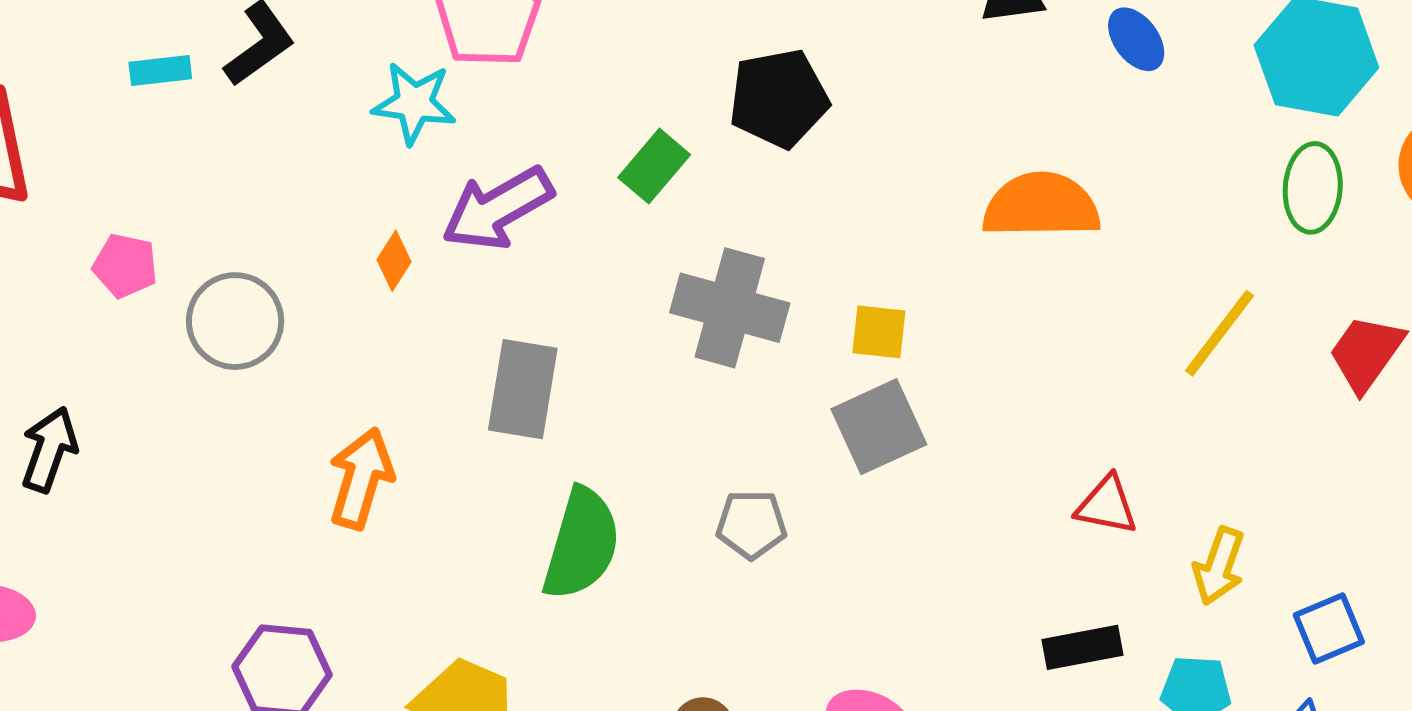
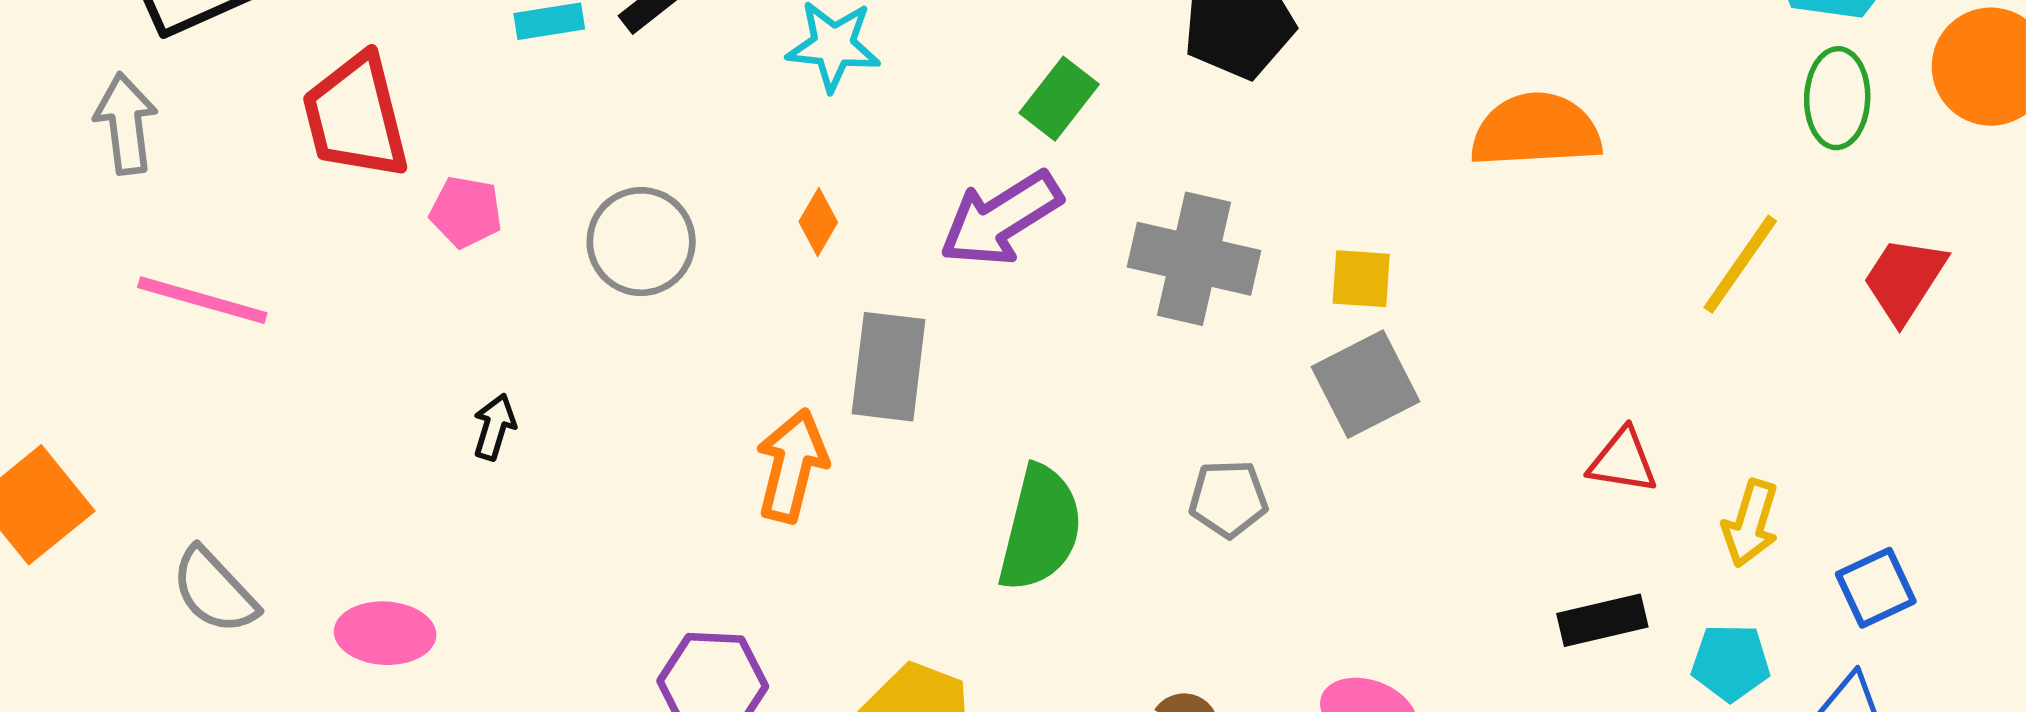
green rectangle: (654, 166) -> (1059, 99), moved
purple arrow: (497, 208) -> (1001, 219), moved
pink pentagon: (125, 266) -> (466, 212), moved
gray circle: (235, 321) -> (641, 242), moved
gray rectangle: (523, 389) -> (889, 367), moved
black arrow: (49, 449) -> (494, 427), moved, size x0.7

